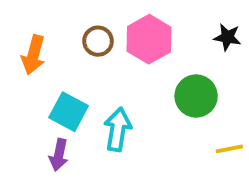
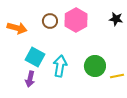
orange arrow: (33, 55) -> (17, 28), turned -90
green circle: (196, 96) -> (95, 66), moved

